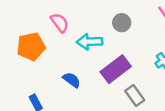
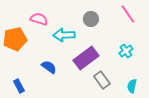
pink semicircle: (60, 23) -> (39, 19), turned -36

